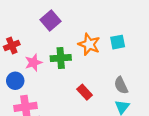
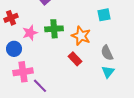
orange star: (89, 44) -> (81, 36), moved

